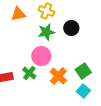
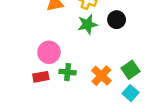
pink circle: (41, 56) -> (49, 52), moved
green cross: (29, 73) -> (68, 72), turned -32

